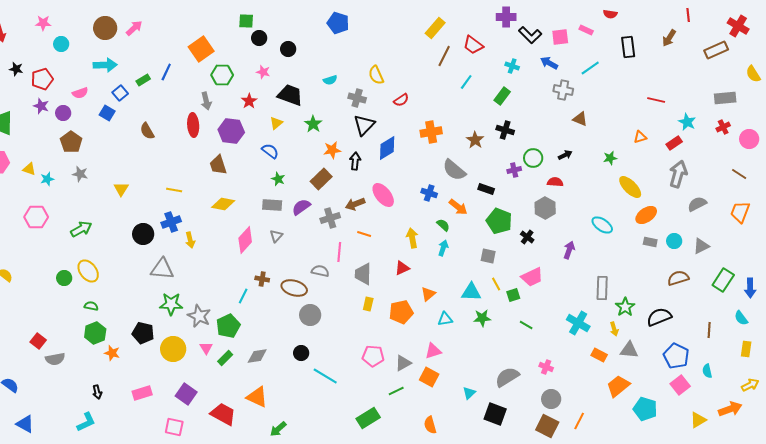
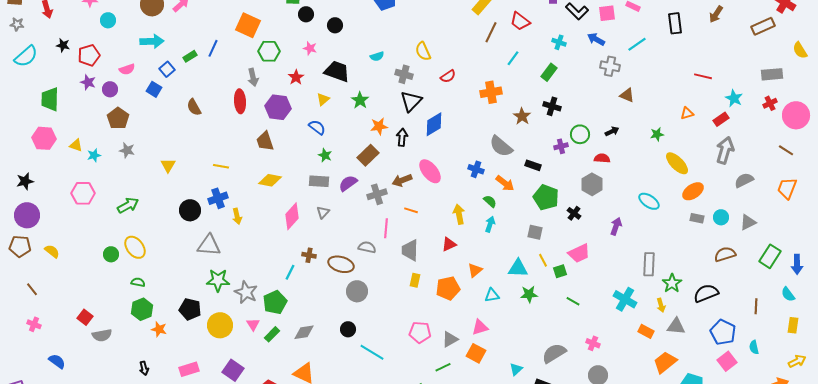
orange square: (201, 49) -> (248, 25), turned -30
orange cross: (431, 132) -> (491, 92), moved
pink circle: (749, 139) -> (796, 115), size x1.4

